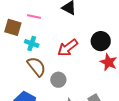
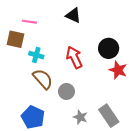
pink line: (34, 17) -> (29, 22), moved
red arrow: (68, 48) -> (74, 57), turned 105

